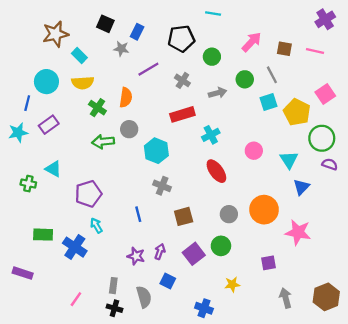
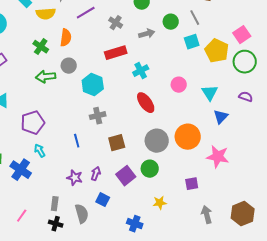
yellow semicircle: (83, 83) -> (46, 14), moved
green circle: (322, 138) -> (245, 62), moved
gray cross: (162, 186) -> (98, 116), turned -35
gray circle: (229, 214) -> (157, 141), size x1.5

